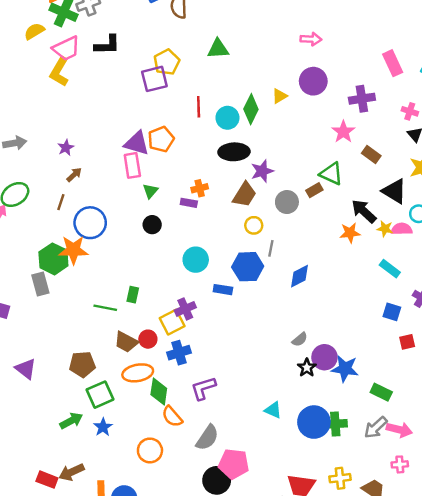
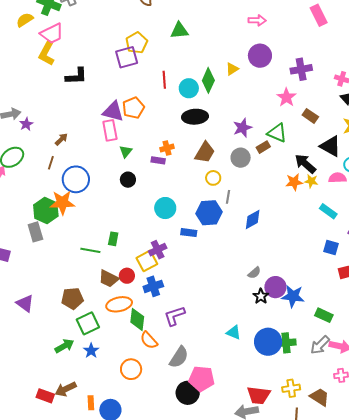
black L-shape: (107, 45) -> (76, 76), moved
pink rectangle: (393, 63) -> (319, 15), moved
purple star: (66, 148) -> (26, 124), moved
purple star: (262, 171) -> (242, 128), moved
yellow star: (385, 229) -> (311, 181), moved

